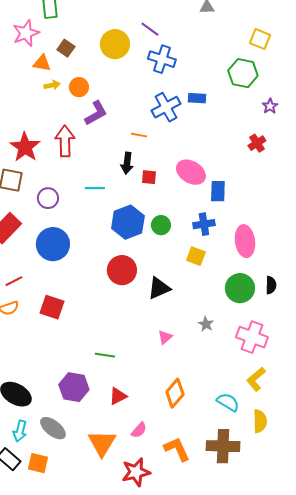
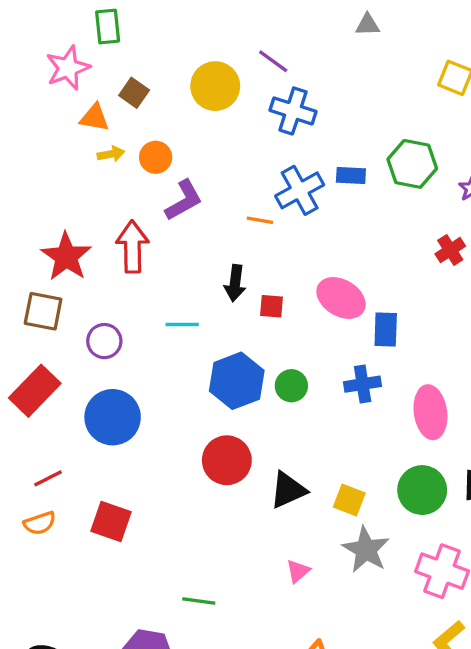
green hexagon: (243, 73) -> (412, 164), moved
orange line: (139, 135) -> (260, 220), moved
yellow square: (196, 256) -> (349, 500), moved
gray star: (206, 324) -> (366, 550), size x1.8

